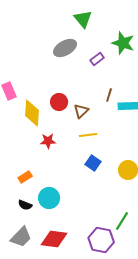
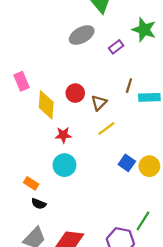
yellow line: (88, 135) -> (106, 129), turned -30
blue square: (93, 163) -> (127, 163), moved
orange rectangle: (25, 177) -> (31, 183), moved, turned 64
cyan circle: (49, 198) -> (64, 165), moved

